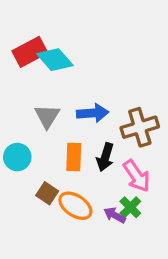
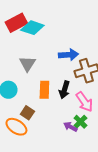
cyan diamond: (55, 60) -> (32, 28), turned -30
blue arrow: (93, 113) -> (68, 55), moved
orange ellipse: (75, 206) -> (16, 127), moved

